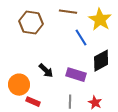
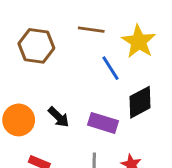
orange circle: (19, 85) -> (19, 120), moved

